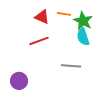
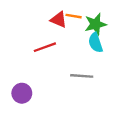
red triangle: (42, 17) -> (59, 20), moved
green star: (83, 21) -> (95, 24), turned 30

